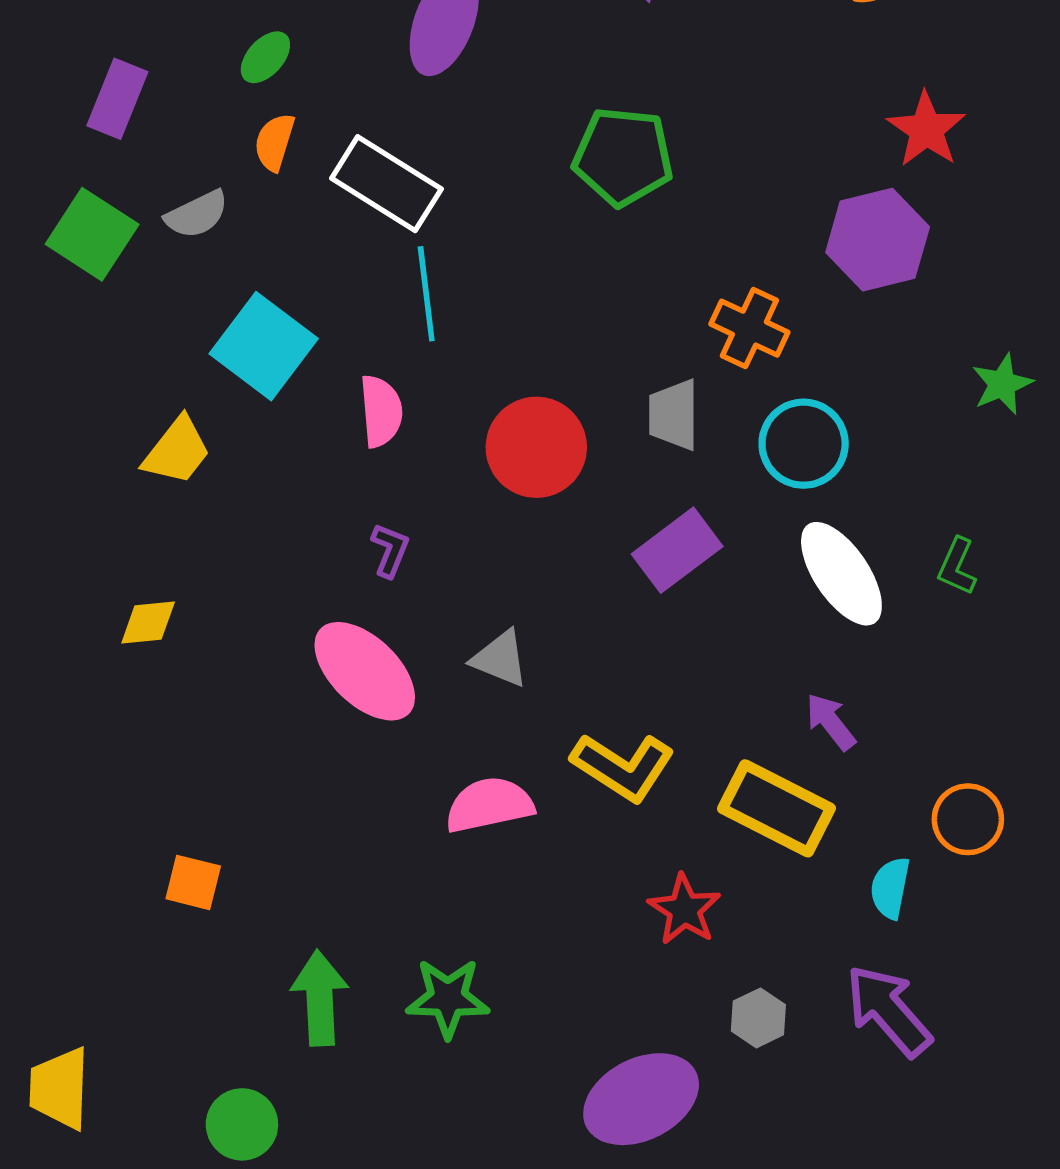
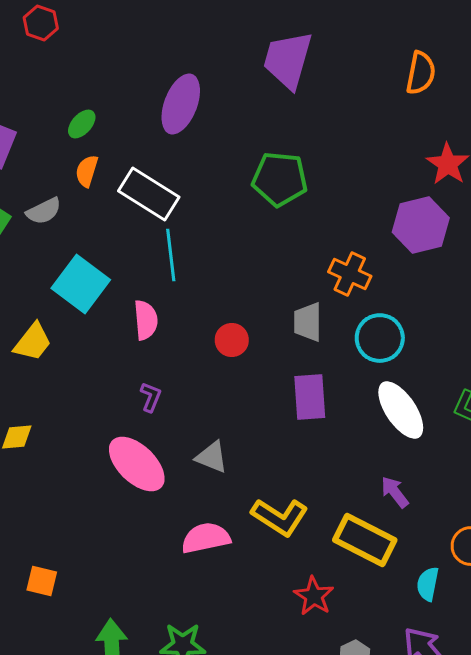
red circle: (536, 447) -> (232, 340), size x0.6
purple rectangle: (677, 550) -> (310, 397), turned -57

